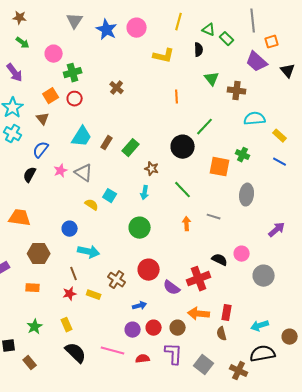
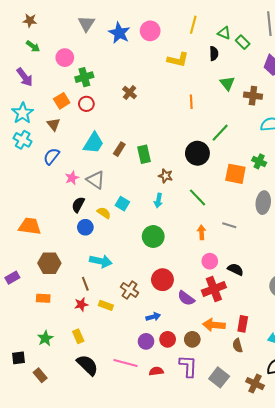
green rectangle: (131, 148) -> (144, 154), turned -54
black semicircle: (30, 175) -> (78, 205), moved
blue circle: (70, 229) -> (85, 227), moved
pink circle: (242, 254) -> (210, 261), moved

